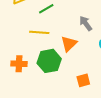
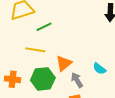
gray arrow: (86, 23) -> (77, 80), moved

